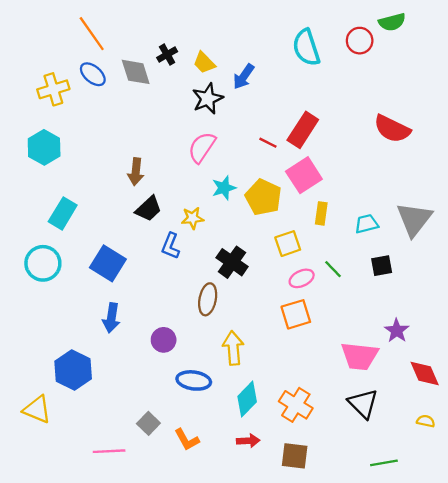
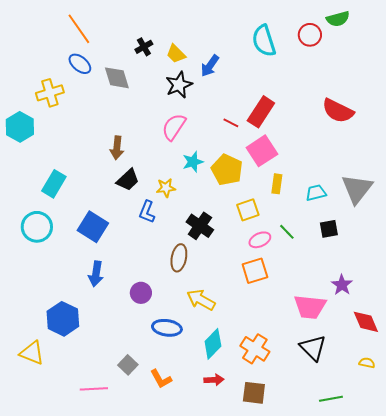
gray diamond: (136, 72) -> (117, 78), moved
yellow cross: (53, 89) -> (50, 93), moved
cyan hexagon: (44, 147) -> (20, 127), moved
yellow arrow: (233, 348) -> (201, 300), turned -56

